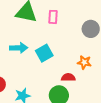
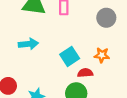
cyan square: (44, 53) -> (70, 56), moved

